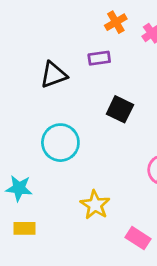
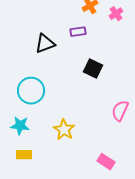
cyan circle: (60, 143) -> (31, 91), moved
yellow star: (95, 205) -> (64, 130), moved

